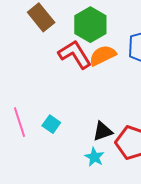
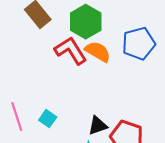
orange semicircle: (103, 55) -> (98, 52), turned 56

